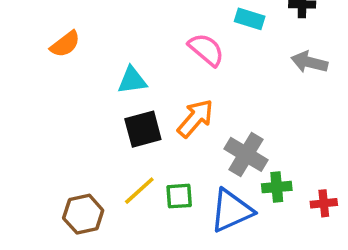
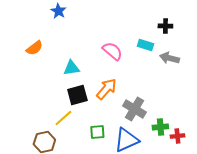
cyan rectangle: (250, 19) -> (145, 45), moved
green cross: (277, 187) -> (160, 127), moved
yellow line: (139, 191) -> (63, 118), moved

